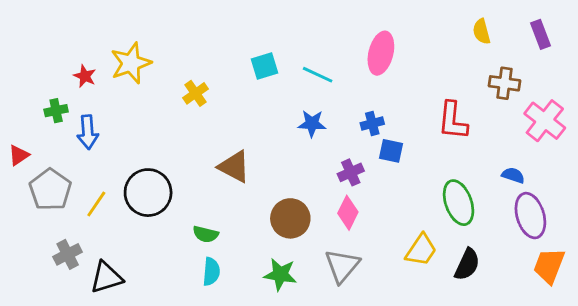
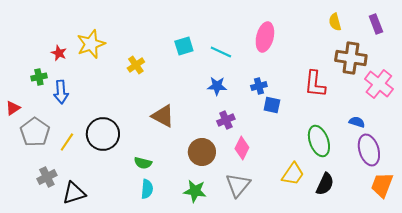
brown cross: (505, 83) -> (351, 58), size x1.4
purple cross: (351, 172) -> (226, 120), moved

